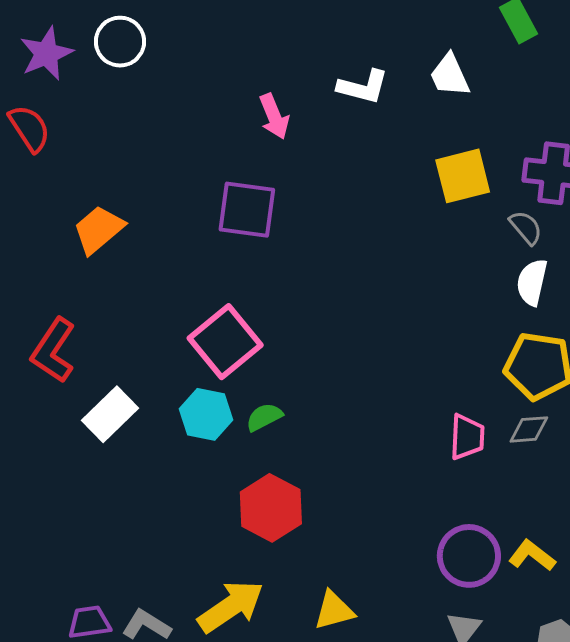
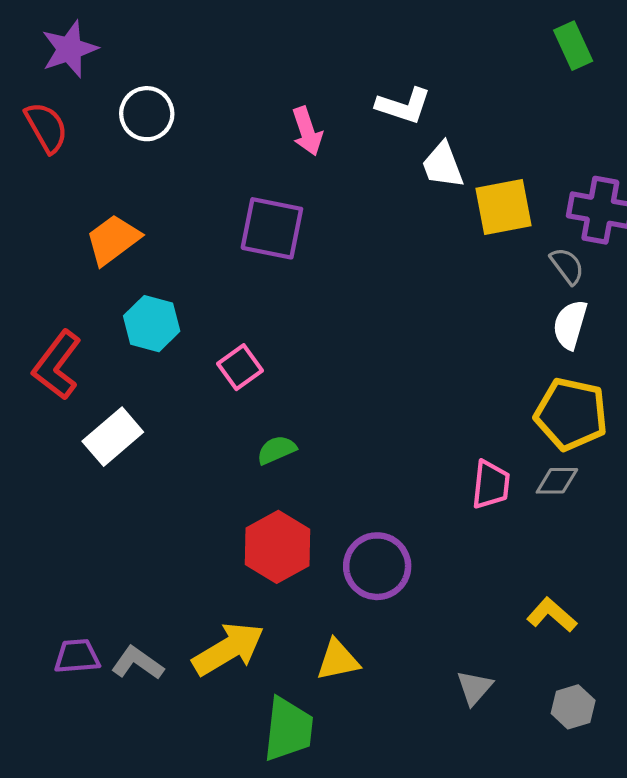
white circle: (120, 42) -> (147, 114), moved
white trapezoid: (450, 75) -> (443, 165), moved
pink square: (225, 342) -> (240, 367), size x0.6
cyan hexagon: (206, 414) -> (152, 324), moved
purple circle: (469, 556) -> (377, 566), moved

